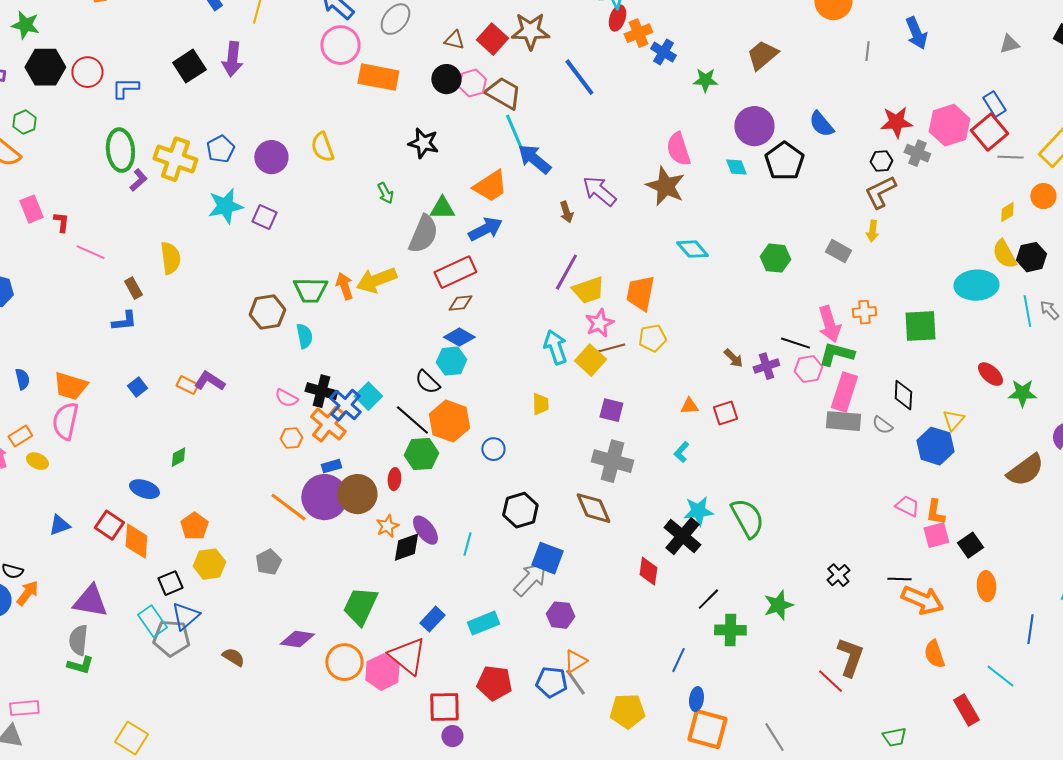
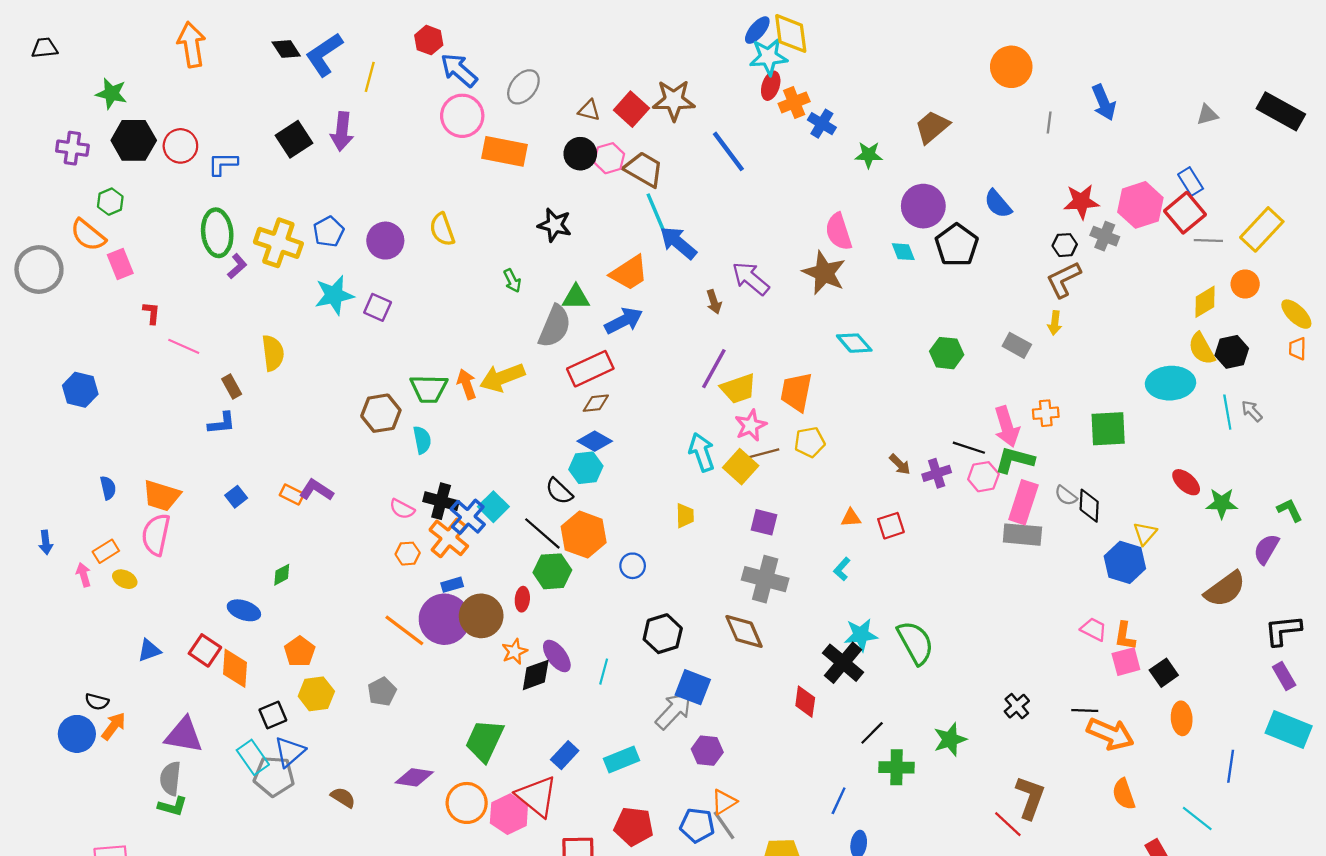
pink rectangle: (31, 209) -> (120, 264), moved
yellow diamond: (1007, 212) -> (1205, 302), size x1.4
gray semicircle: (882, 425) -> (1066, 496), moved

